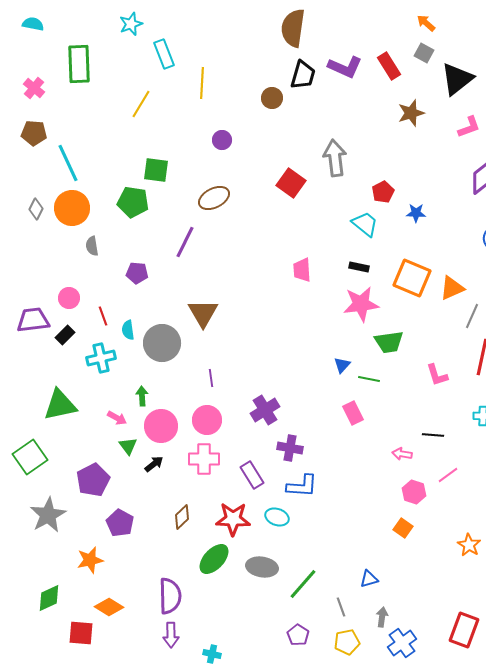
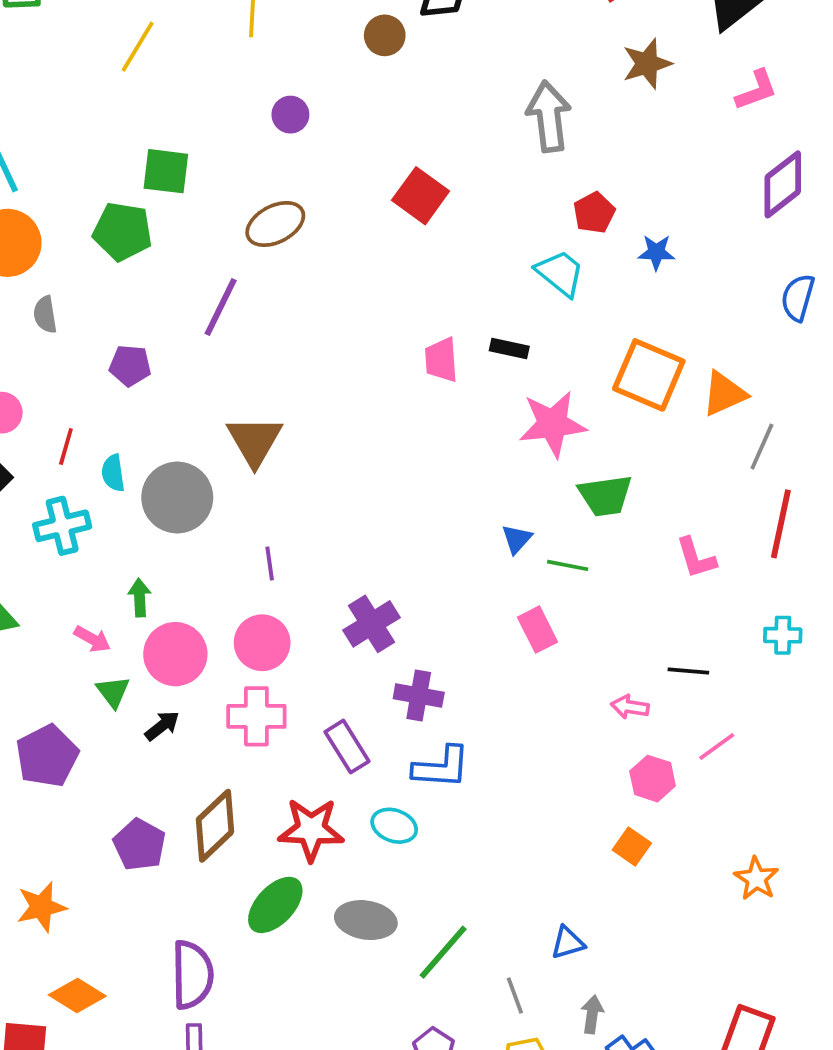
gray arrow: (335, 158) -> (549, 116), moved
black rectangle: (359, 267) -> (509, 348), moved
red line: (103, 316) -> (66, 447), turned 36
brown diamond: (182, 517) -> (215, 826), size x1.5
purple pentagon: (120, 523) -> (139, 845), moved

